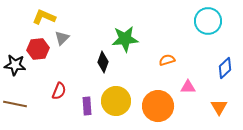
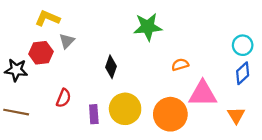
cyan circle: (208, 21) -> (243, 45), moved, size x0.7
green star: (125, 39) -> (148, 27), moved
pink triangle: (188, 87) -> (203, 94), size x1.8

